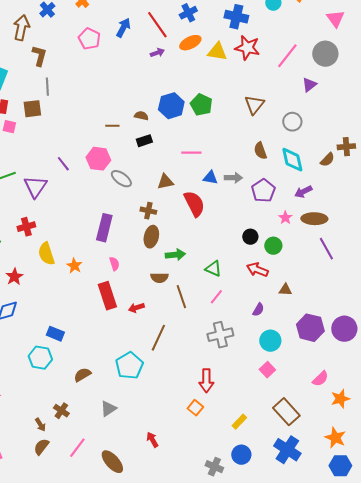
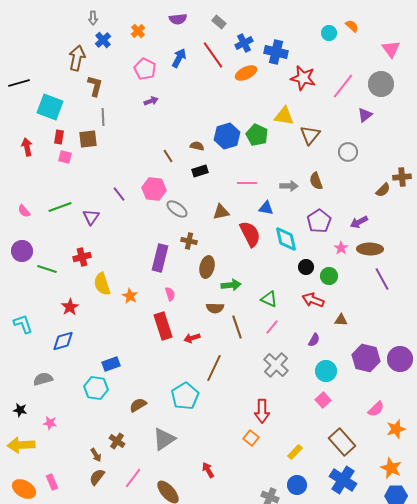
blue cross: (236, 17) -> (276, 52), moved
yellow triangle: (217, 52) -> (284, 116), moved
purple arrow: (157, 53) -> (151, 101), moved
brown line: (112, 126) -> (168, 156), turned 56
cyan diamond: (292, 160) -> (286, 239), moved
gray arrow: (233, 178) -> (289, 186), moved
purple triangle: (35, 187) -> (91, 217), size x0.7
brown cross: (148, 211) -> (189, 241), moved
blue rectangle: (55, 334) -> (111, 364), turned -42
gray cross: (220, 335) -> (276, 365), turned -35
gray triangle: (108, 409) -> (164, 439), size x1.4

